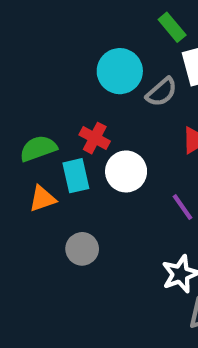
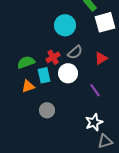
gray semicircle: (162, 92) -> (75, 52), moved
red cross: (95, 138) -> (53, 57), turned 32

